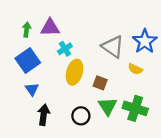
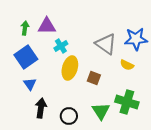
blue star: (145, 41) -> (136, 39), turned 30
green triangle: (108, 106) -> (101, 111), moved
black circle: (81, 116) -> (69, 116), moved

